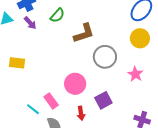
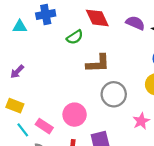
purple arrow: (30, 23) -> (17, 72), moved, turned 72
yellow rectangle: (17, 63) -> (15, 106), moved
pink rectangle: (51, 101) -> (44, 126), turned -35

